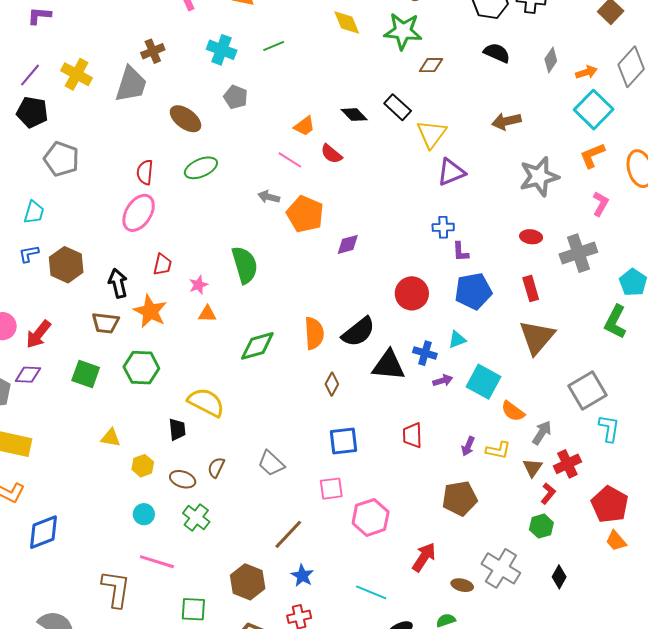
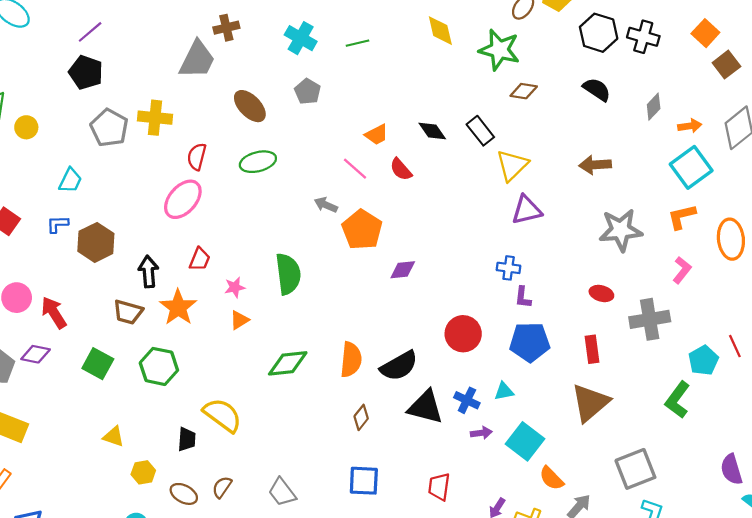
yellow cross: (77, 74) -> (155, 118), moved, turned -32
orange triangle: (207, 314) -> (239, 320), turned -42
red arrow: (38, 334) -> (54, 313), turned 100

